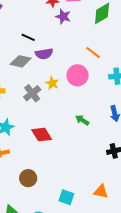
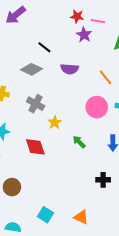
purple semicircle: (44, 54) -> (70, 69), moved
pink circle: (78, 75) -> (97, 107), moved
yellow star: (52, 83) -> (55, 123), moved
gray cross: (32, 93) -> (36, 104), turned -36

